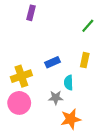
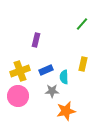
purple rectangle: (31, 13) -> (36, 40), moved
yellow rectangle: (85, 60) -> (83, 64), moved
blue rectangle: (52, 62) -> (46, 70), moved

